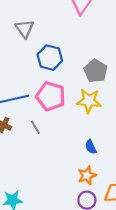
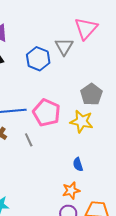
gray triangle: (25, 29) -> (64, 47), moved
blue hexagon: (50, 58) -> (38, 59), moved

